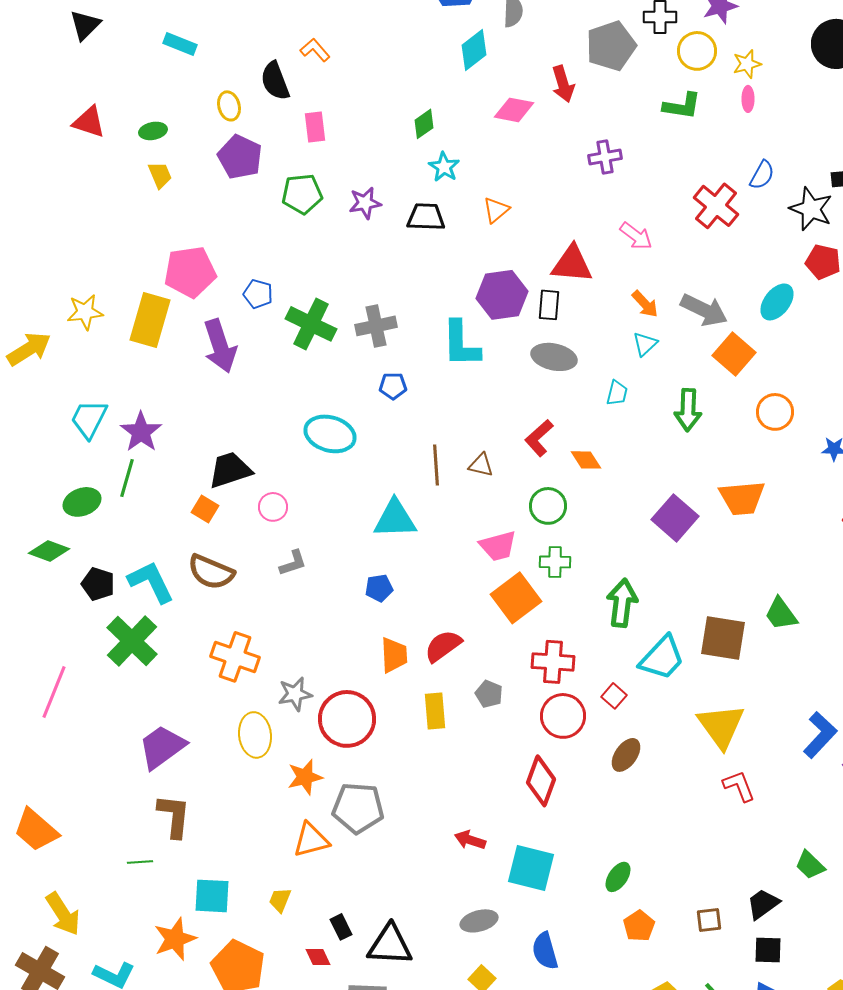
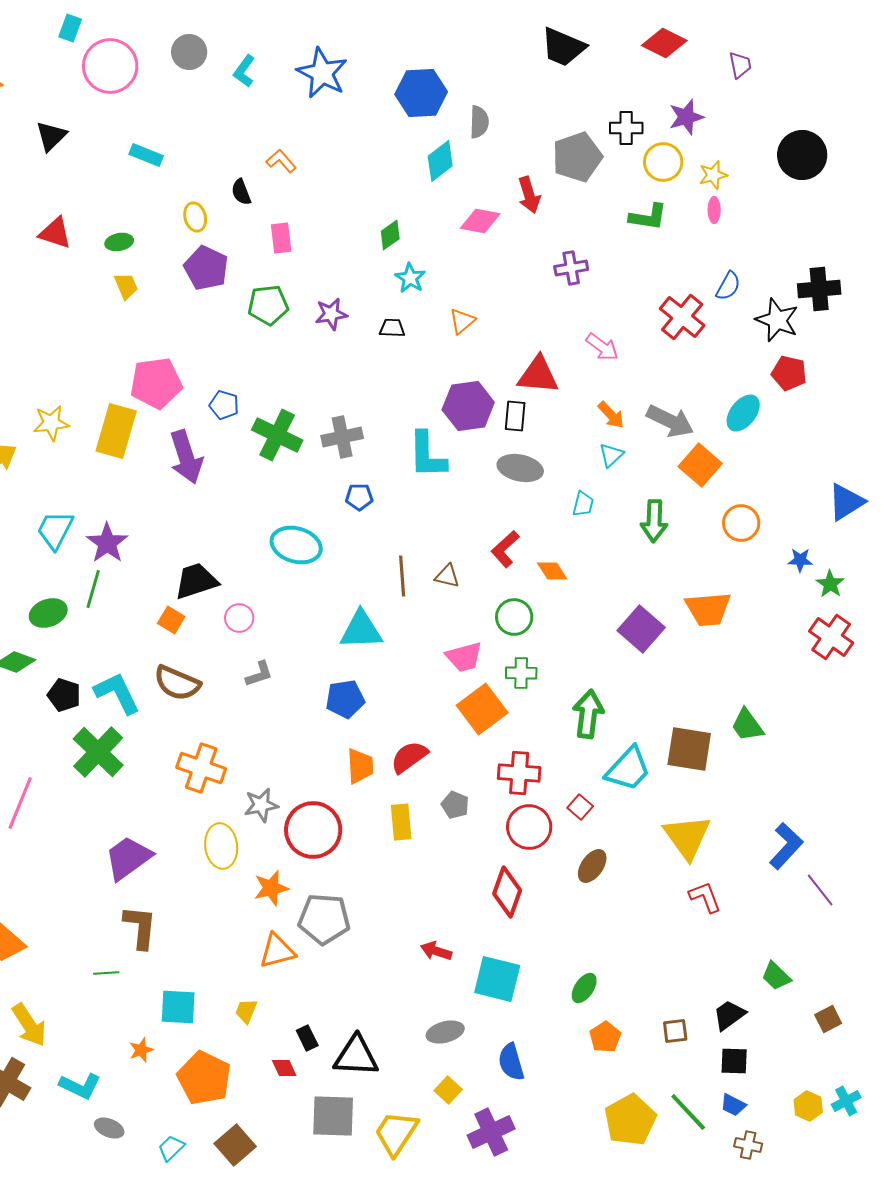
black semicircle: (275, 81) -> (241, 192), size x0.7
black trapezoid: (426, 217) -> (392, 328), size x0.7
blue pentagon: (379, 588) -> (345, 699), size x1.4
orange star: (175, 939) -> (141, 1050), size x0.6

